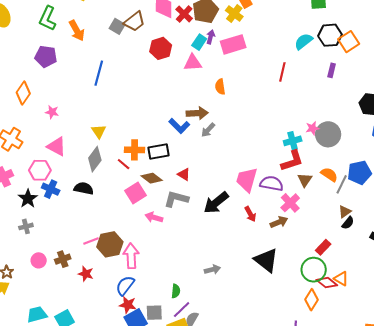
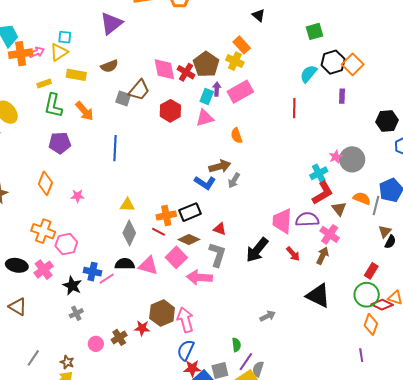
yellow triangle: (99, 131) -> (127, 205), turned -42
pink triangle: (57, 146) -> (148, 266), moved
pink hexagon: (40, 170) -> (66, 244), moved
gray L-shape: (176, 199) -> (217, 255), turned 105
pink arrow: (154, 217) -> (199, 277), size x1.4
brown arrow: (279, 222) -> (323, 256), turned -30
pink line: (91, 241) -> (107, 279), moved
red star: (86, 274) -> (142, 328), moved

